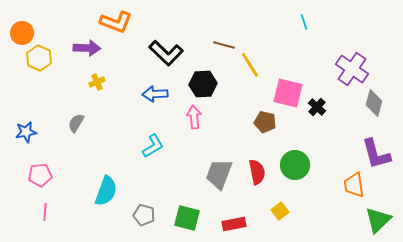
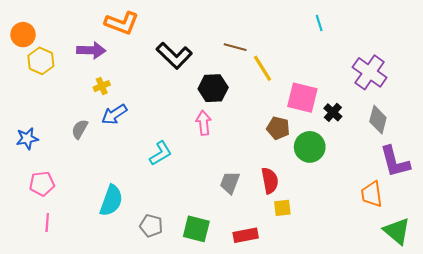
blue arrow: (155, 94) -> (114, 114), moved, turned -30
gray diamond: (374, 103) -> (378, 120), moved
green circle: (295, 165) -> (310, 147), moved
gray trapezoid: (219, 174) -> (230, 183), size x0.7
yellow square: (280, 211) -> (282, 208), moved, turned 30
green triangle: (378, 220) -> (397, 231), turned -36

